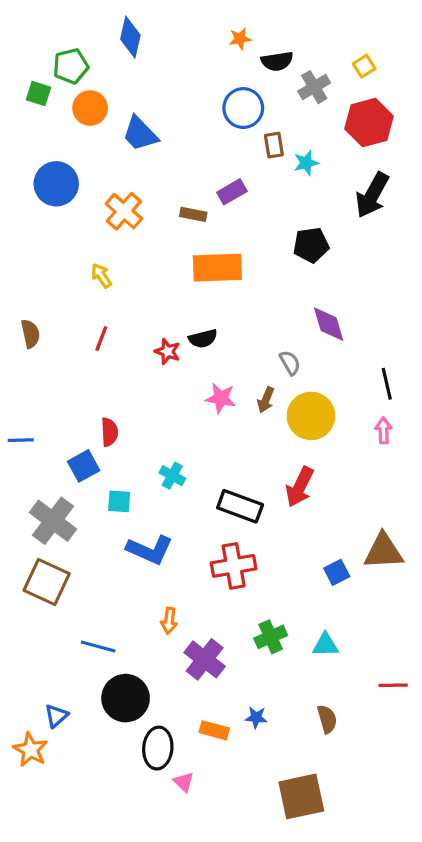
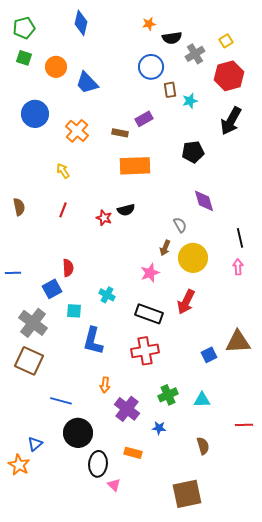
green pentagon: (71, 66) -> (24, 28), moved
pink star: (221, 398) -> (150, 273), moved, turned -30
blue L-shape: (150, 550) -> (93, 341), turned 80
blue star: (256, 717) -> (159, 428), moved

